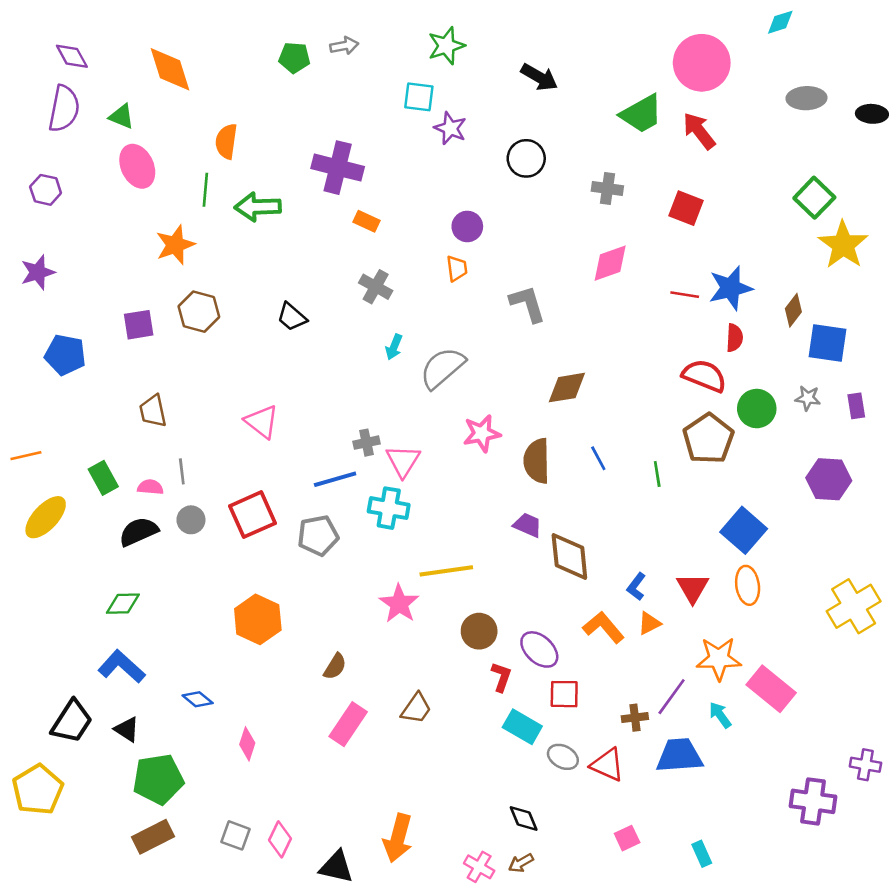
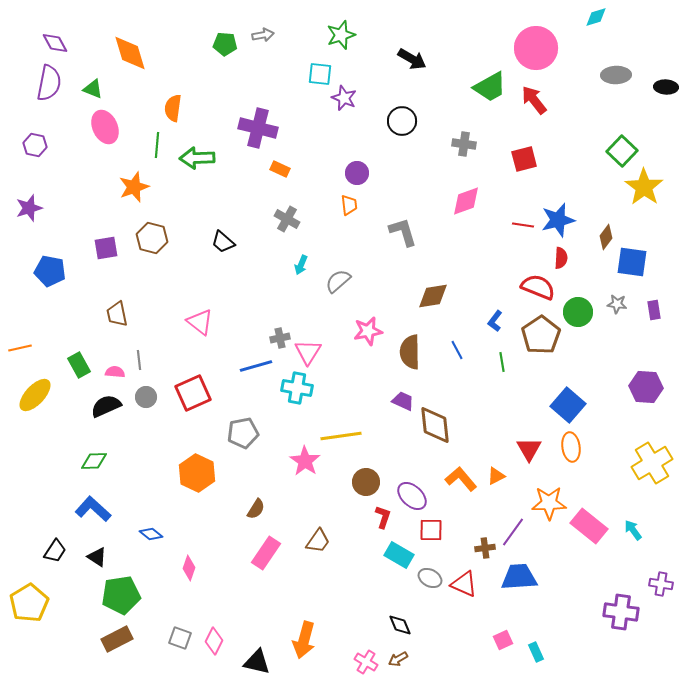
red square: (686, 208) -> (524, 159), turned -36
gray semicircle: (442, 368) -> (338, 281), size x0.7
purple hexagon: (829, 479) -> (646, 387), moved
gray pentagon: (318, 536) -> (243, 433), moved
blue L-shape: (636, 587) -> (495, 321), moved
cyan arrow: (720, 715) -> (633, 530), moved
black trapezoid: (72, 722) -> (55, 551), size x0.7
pink square: (627, 838) -> (503, 640), moved

